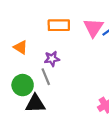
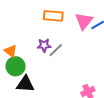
orange triangle: (20, 47) -> (11, 51), moved
gray line: (46, 77) -> (56, 50), moved, turned 63

